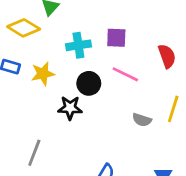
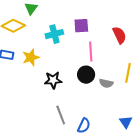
pink line: (125, 74) -> (91, 52), turned 66
black circle: (89, 83) -> (86, 75), moved
gray line: (34, 153) -> (61, 115), moved, turned -36

